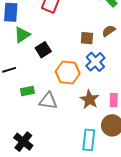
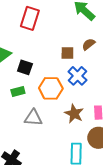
black square: (43, 50) -> (25, 67), turned -35
green rectangle: (27, 91) -> (18, 91), moved

